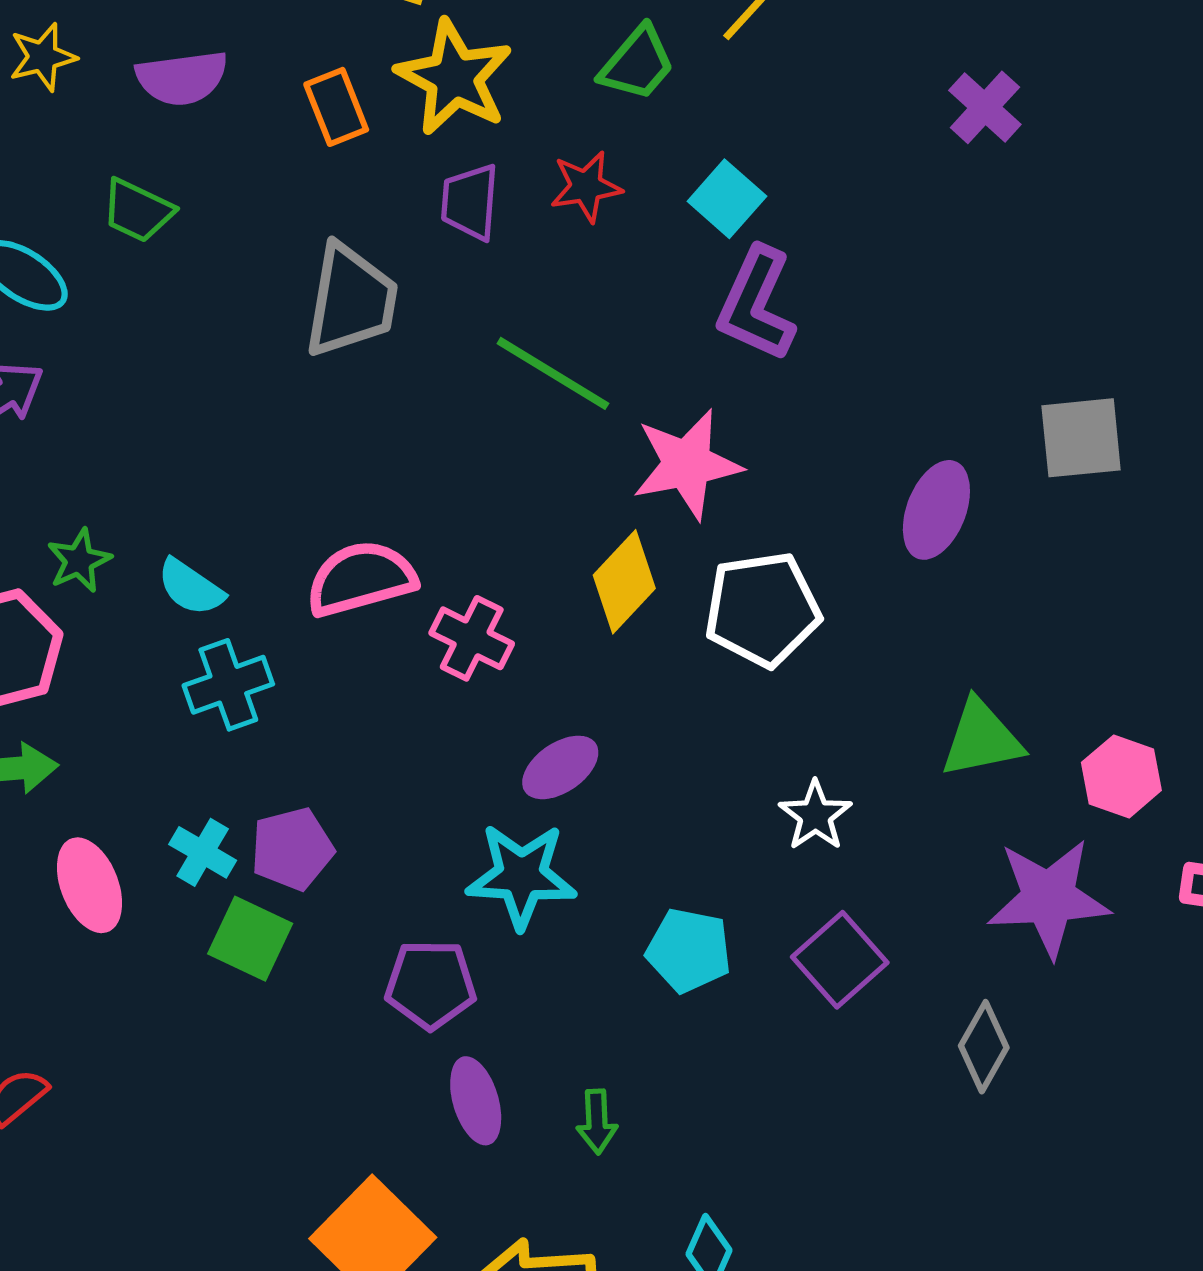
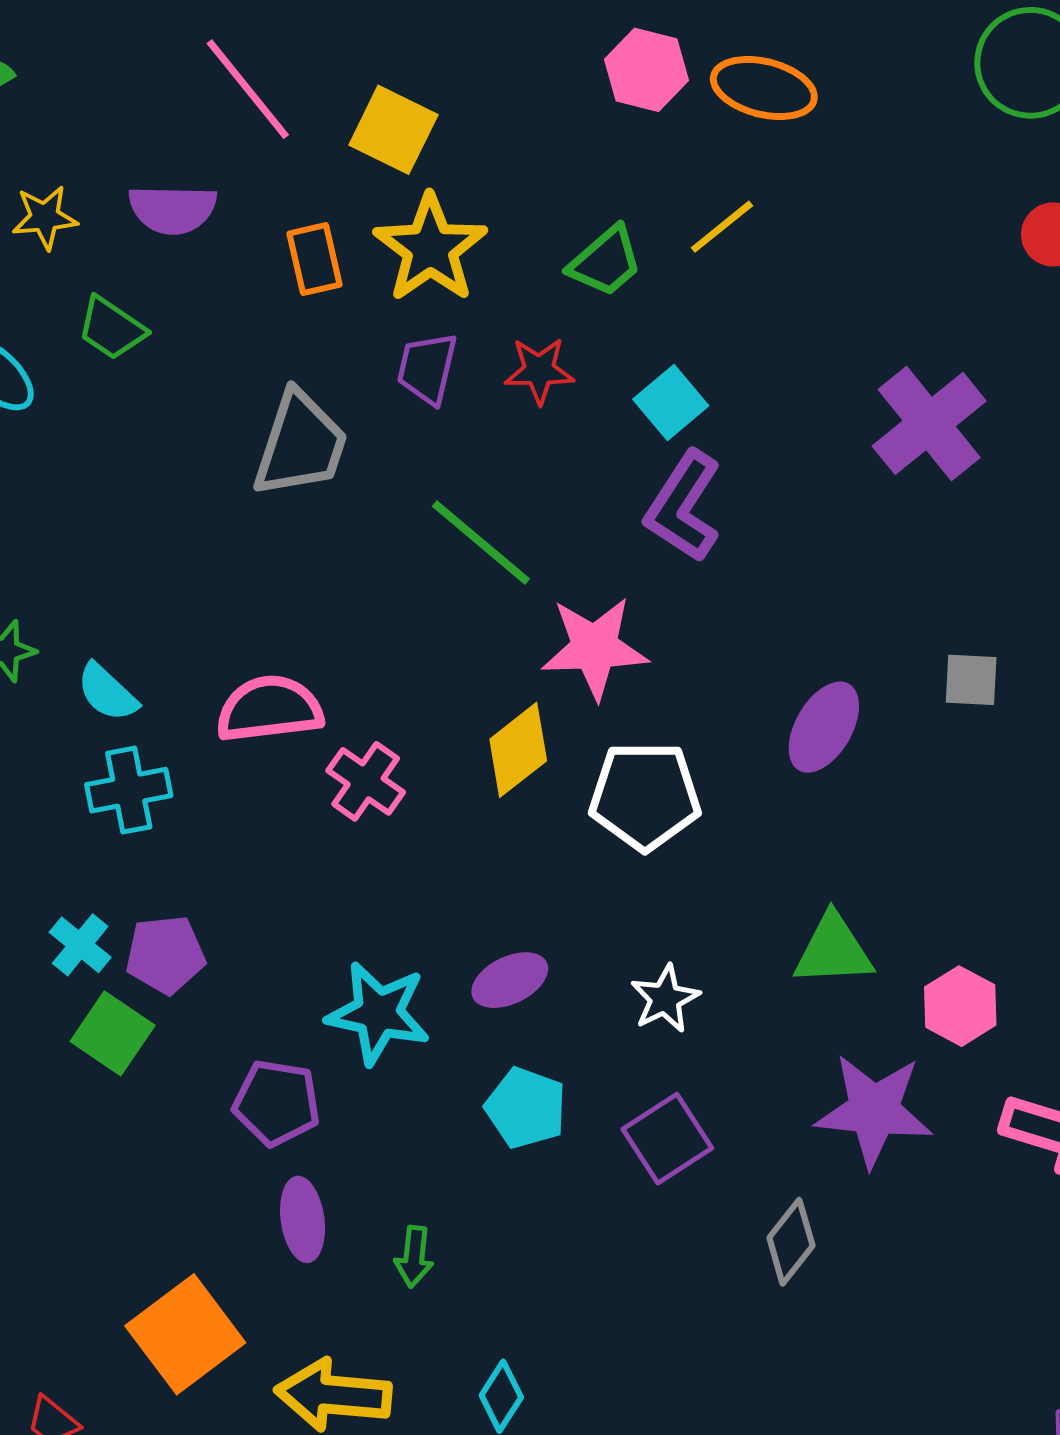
yellow star: (43, 57) -> (45, 217), moved
purple cross: (985, 107) -> (929, 423), moved, size x1.6
gray square: (1081, 438) -> (971, 680), size x0.7
purple ellipse: (560, 767) -> (510, 980), moved

